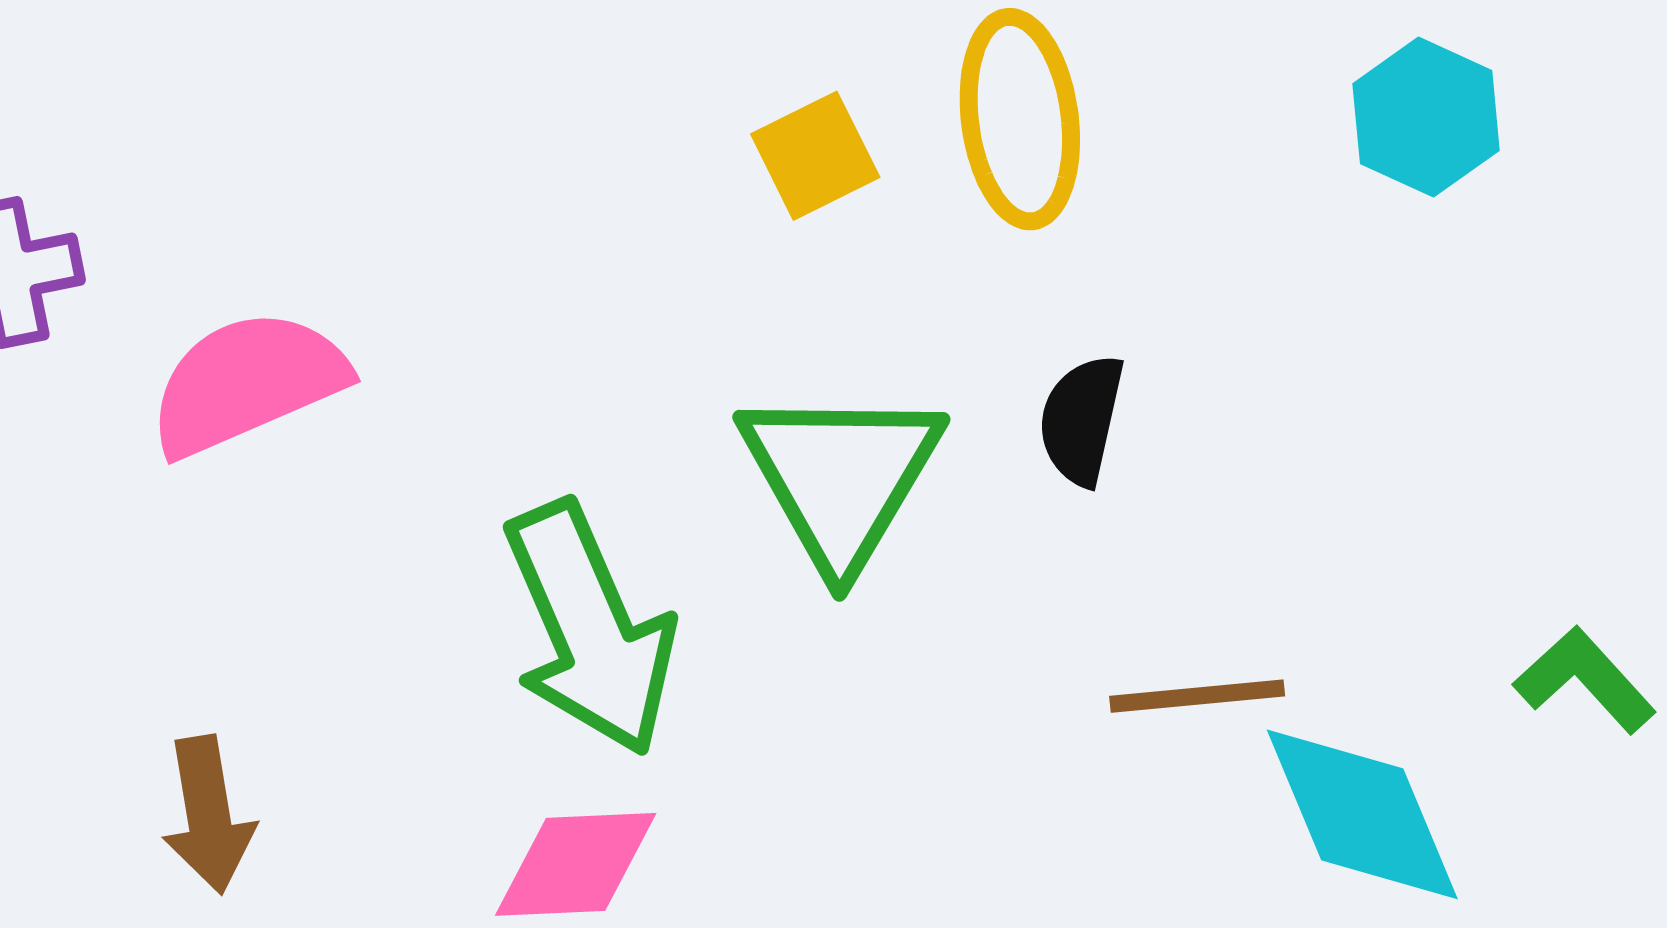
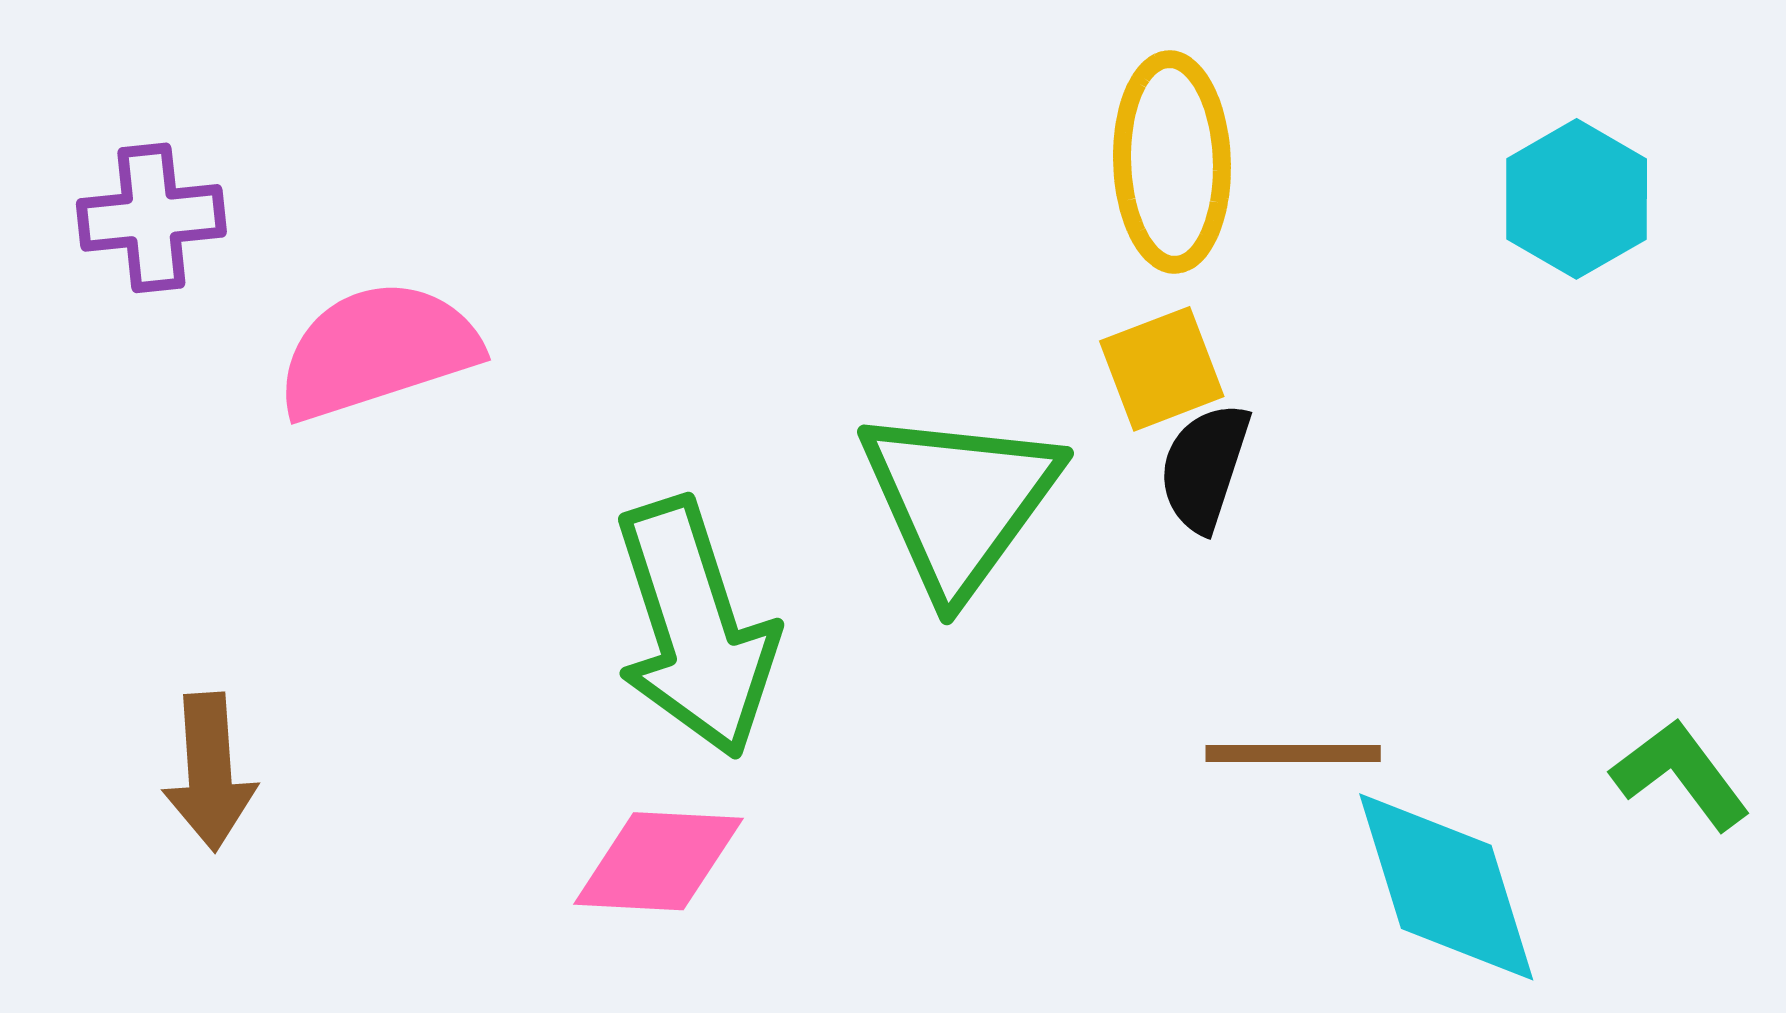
yellow square: (815, 156) -> (1162, 369), moved
brown arrow: (208, 815) -> (210, 772), moved

